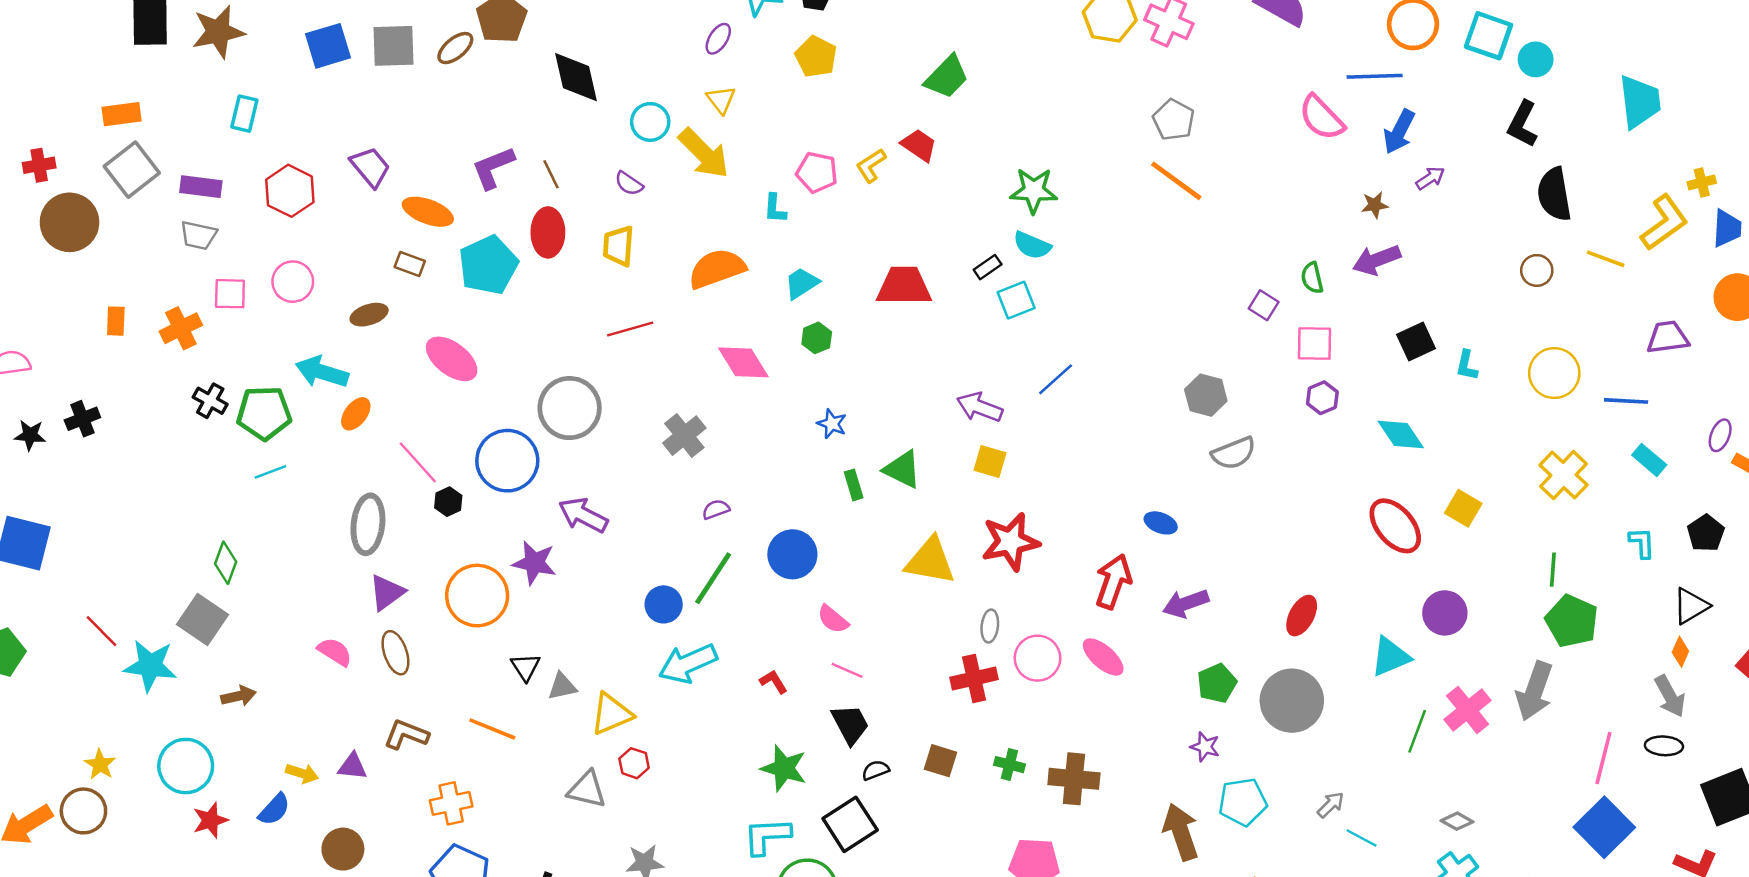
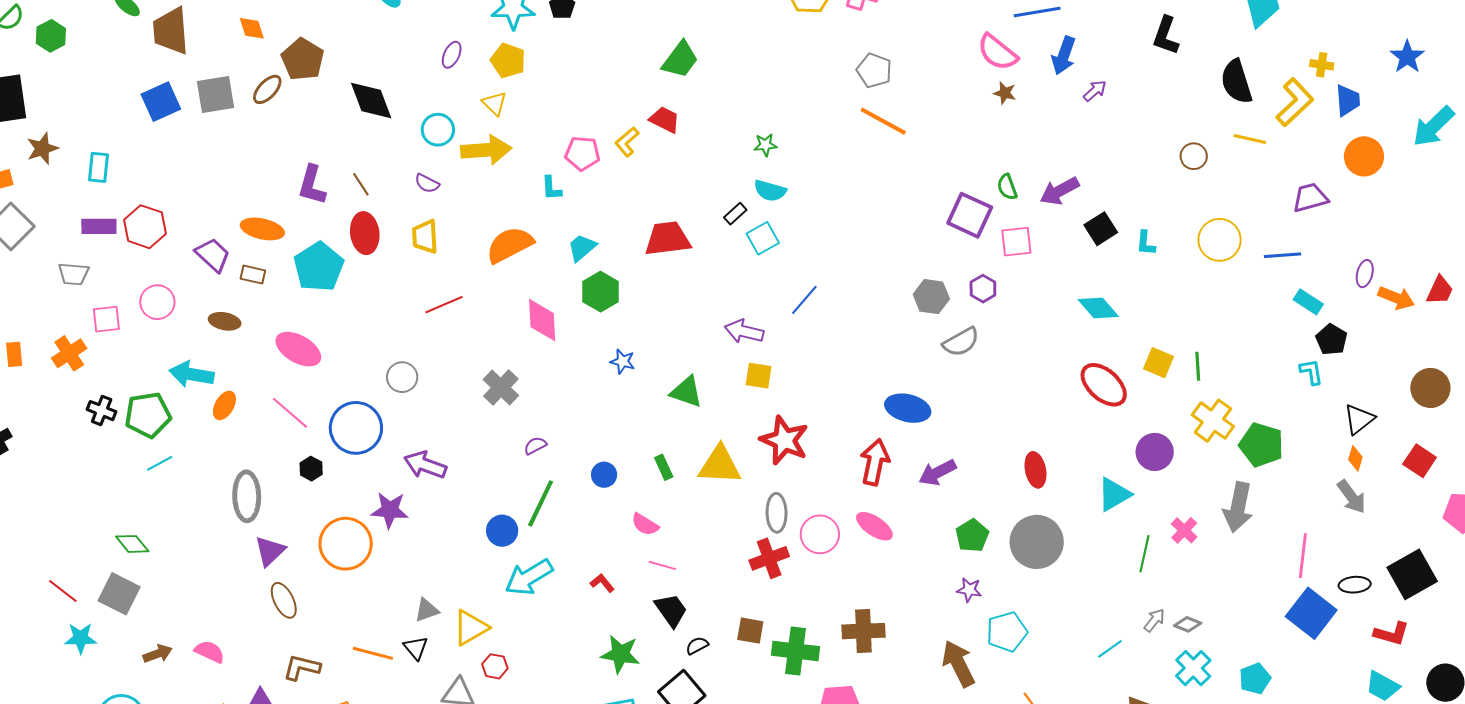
brown star: (218, 32) -> (42, 148), moved, size x0.7
purple ellipse: (718, 39) -> (452, 55), moved
yellow pentagon: (816, 57) -> (508, 61), moved
yellow arrow: (704, 153) -> (486, 150), turned -42
purple trapezoid: (370, 167) -> (213, 255), moved
purple L-shape: (493, 168) -> (312, 185), turned -45
yellow cross: (1702, 182) -> (1322, 65), turned 30
purple rectangle: (201, 187) -> (99, 226), moved
green star: (1034, 191) -> (765, 145), size x0.6
black semicircle: (1554, 194) -> (1236, 82), moved
brown star: (1375, 205) -> (1005, 93), moved, turned 30
purple arrow: (1377, 260) -> (1059, 191), moved
purple square: (1264, 305) -> (970, 215), size x1.8
brown ellipse: (369, 315) -> (225, 321), turned 36
green hexagon: (817, 338) -> (601, 292), size x1.5
pink diamond: (743, 362) -> (542, 320), turned 36
purple hexagon: (1322, 398) -> (983, 289), moved
gray circle: (570, 408) -> (402, 377), size x0.6
pink line: (418, 462) -> (290, 413), moved
yellow cross: (1563, 475) -> (1213, 421), moved
green rectangle: (854, 485) -> (664, 467), moved
blue ellipse: (1161, 523) -> (908, 408), size x1.6
black pentagon: (1706, 533) -> (1331, 340), moved
red star: (1010, 542) -> (784, 440), turned -30
blue circle: (792, 554) -> (604, 475), size x0.6
green diamond: (226, 563) -> (132, 544), turned -52
green line: (1553, 570) -> (1198, 366), moved
red ellipse: (1302, 616) -> (1035, 470), turned -32
gray ellipse: (990, 626) -> (777, 513), size x1.4
red line: (101, 631) -> (63, 591), moved
pink semicircle: (335, 652) -> (210, 652), moved
cyan star: (150, 666) -> (81, 638), size x0.7
black triangle: (526, 667) -> (416, 648), moved
pink cross: (1468, 710) -> (1184, 530), size x0.7
black ellipse: (1664, 746) -> (1355, 585), moved
green cross: (1009, 765) -> (796, 651), moved, size x1.8
gray arrow: (1331, 805) -> (1154, 620), moved
cyan line: (1362, 838) -> (1110, 649), turned -56

